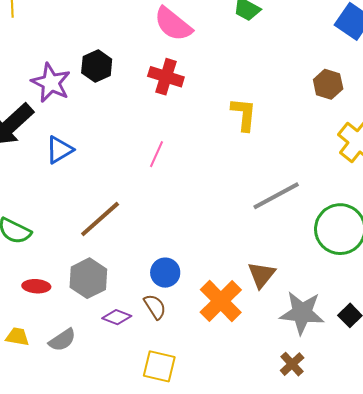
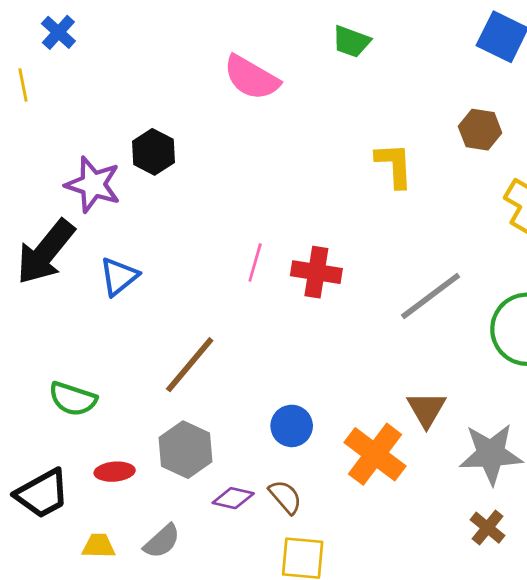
red cross: (166, 77) -> (316, 272), moved
yellow L-shape: (244, 114) -> (394, 165), moved
brown semicircle: (155, 307) -> (285, 497), moved

